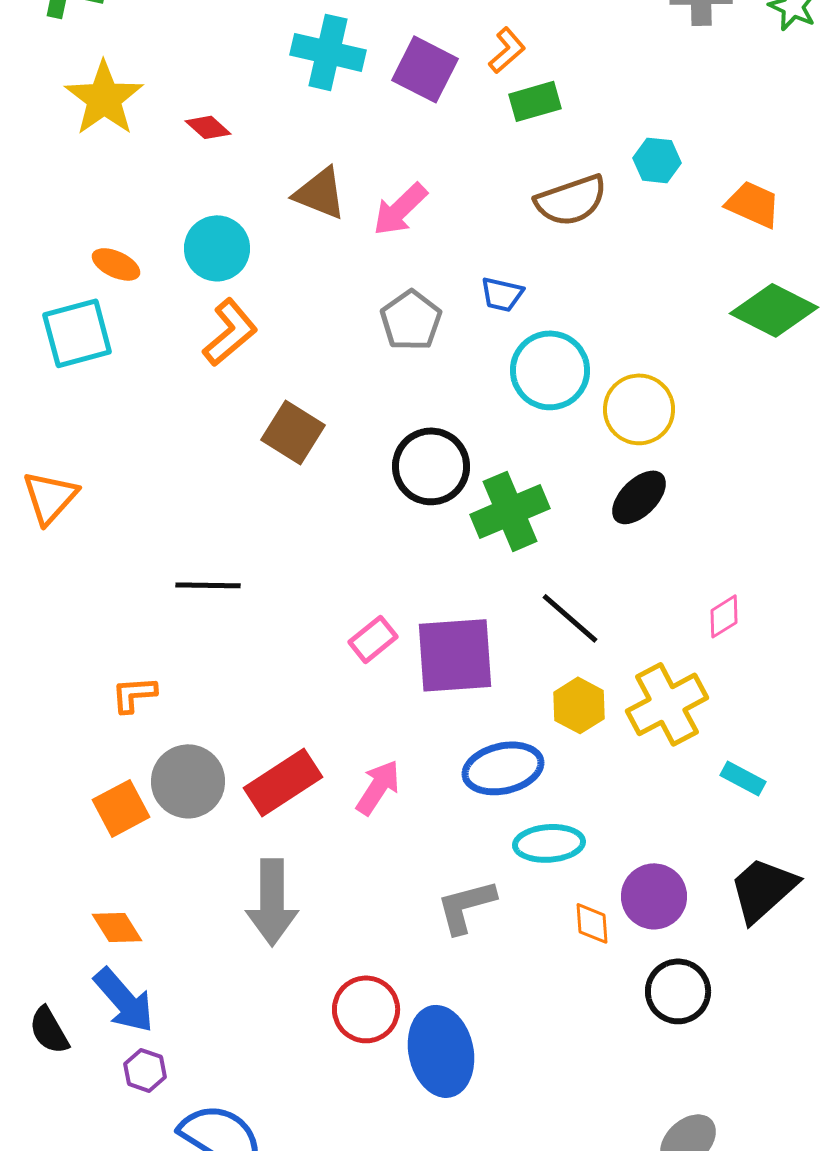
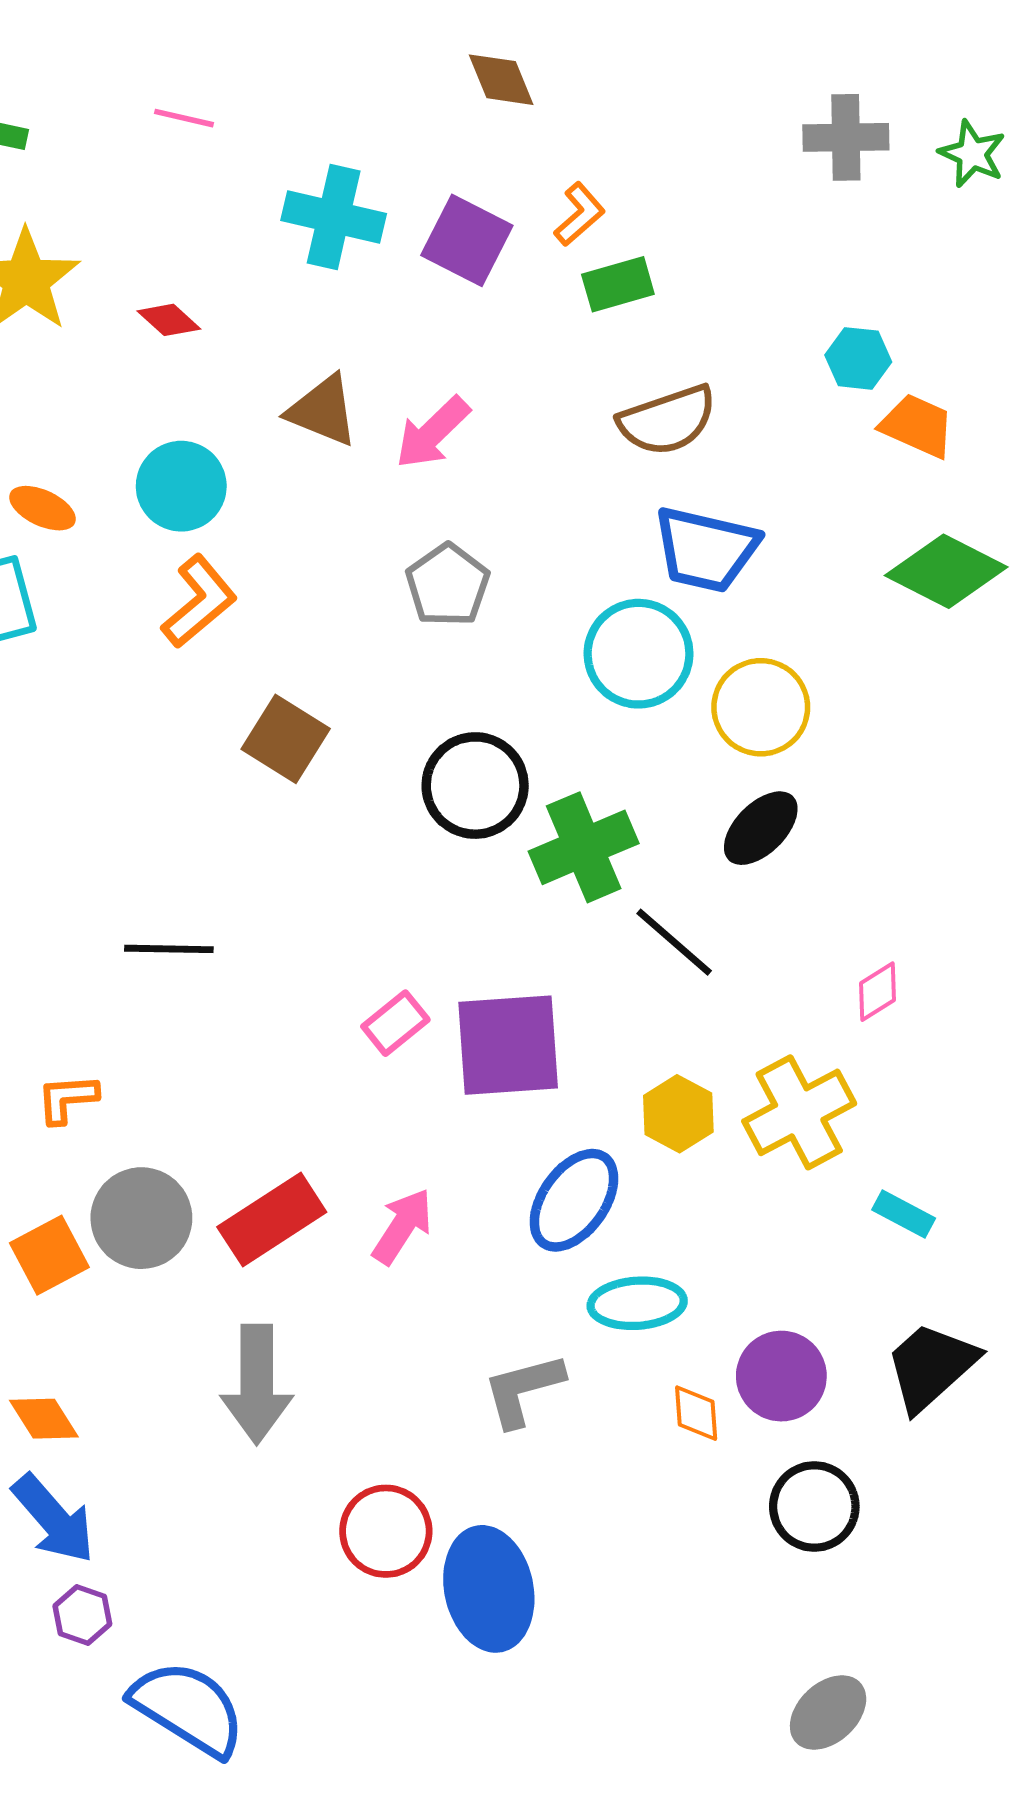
cyan hexagon: (657, 160) -> (858, 358), moved
blue trapezoid: (502, 294) -> (706, 549), moved, size x1.8
black line: (570, 618) -> (674, 942), moved
blue ellipse: (503, 768) -> (574, 1200), turned -42

